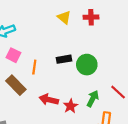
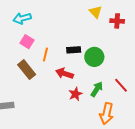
yellow triangle: (64, 17) -> (96, 12), moved
red cross: (91, 17) -> (117, 21), moved
red arrow: (49, 100) -> (64, 73), moved

